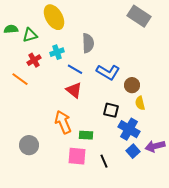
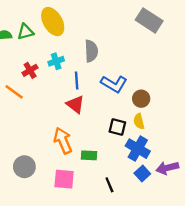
green triangle: (30, 35) -> (25, 32), moved
blue line: (75, 69) -> (77, 81), turned 56
yellow semicircle: (140, 103) -> (139, 121), moved
pink square: (77, 156) -> (64, 179), moved

